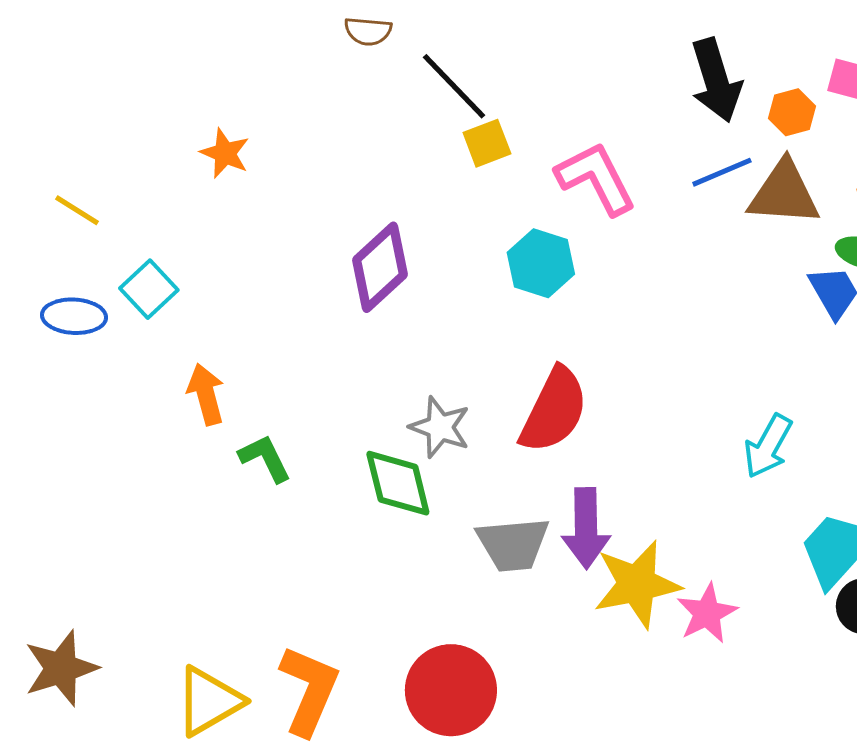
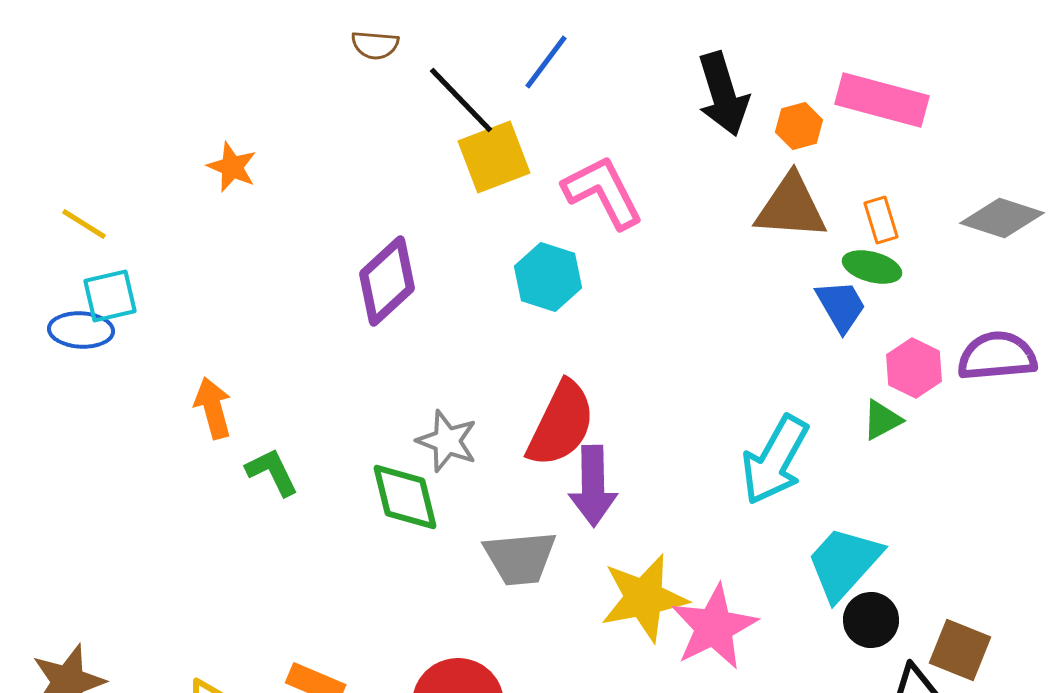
yellow square: (487, 143) -> (494, 157), size x1.5
blue line: (722, 172) -> (546, 62), moved, turned -30
cyan square: (149, 289) -> (110, 296), moved, turned 30
cyan arrow: (768, 446) -> (775, 460), size x1.4
purple arrow: (586, 528) -> (593, 486), moved
pink star: (707, 613) -> (714, 627), size x1.4

